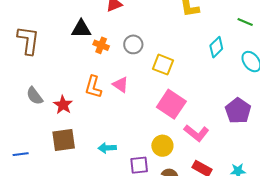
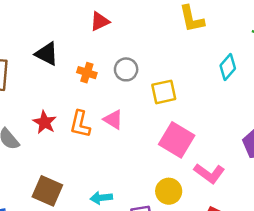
black triangle: (81, 29) -> (47, 54), moved, turned 30
yellow square: (163, 65) -> (164, 92), turned -30
red star: (63, 105) -> (45, 122), moved
brown square: (64, 140) -> (47, 191), turned 35

